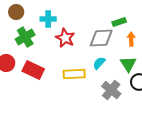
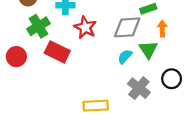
green triangle: (128, 64) -> (148, 50), moved
red rectangle: (33, 70) -> (57, 52), moved
yellow rectangle: (74, 74) -> (96, 106), moved

